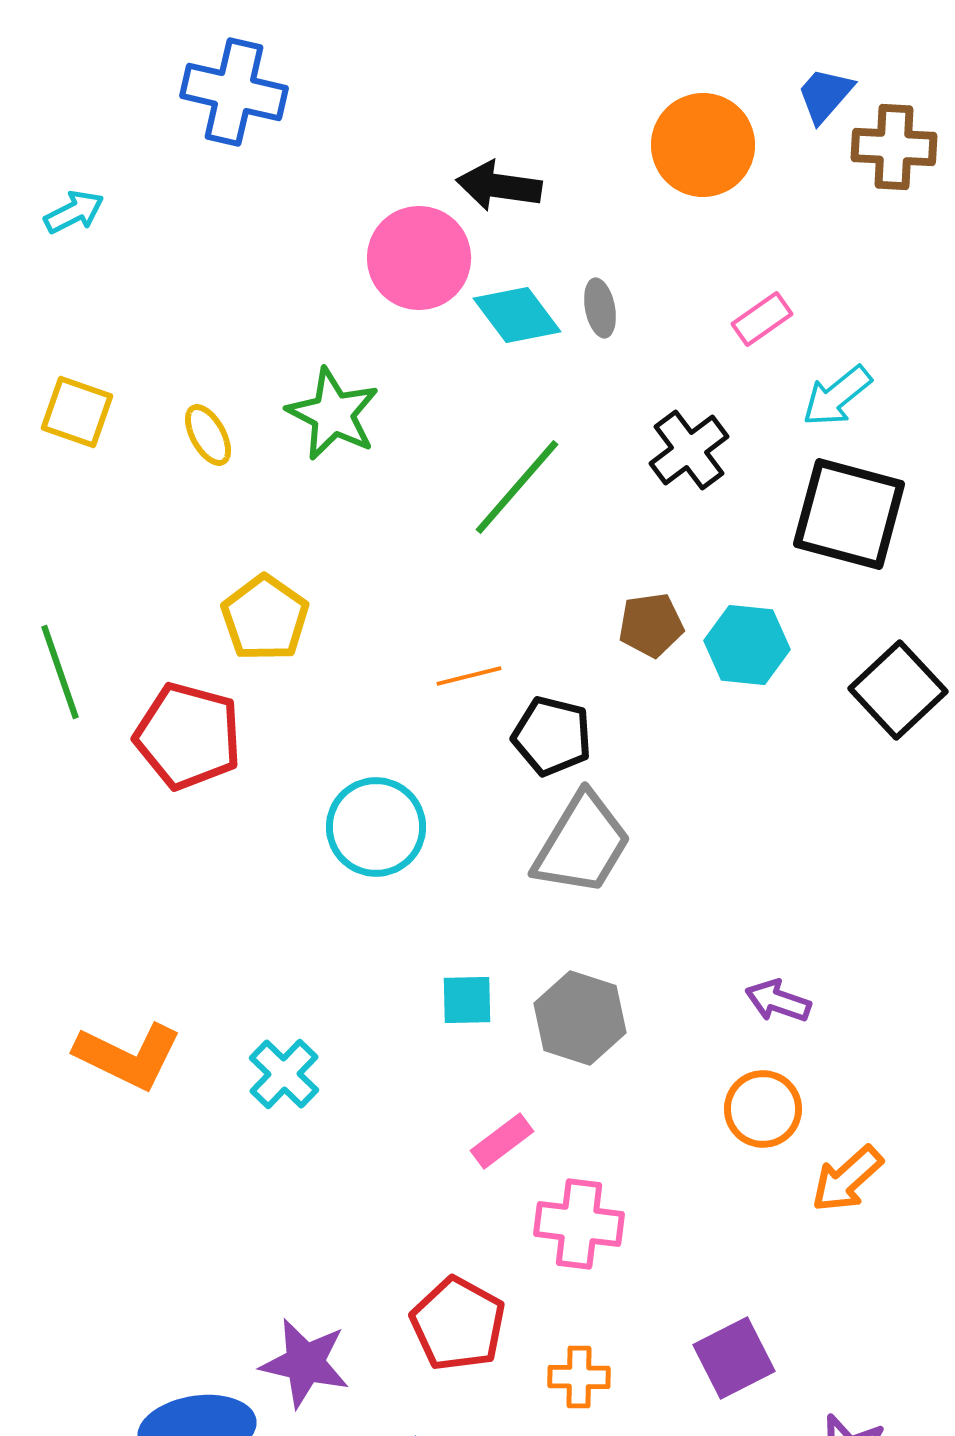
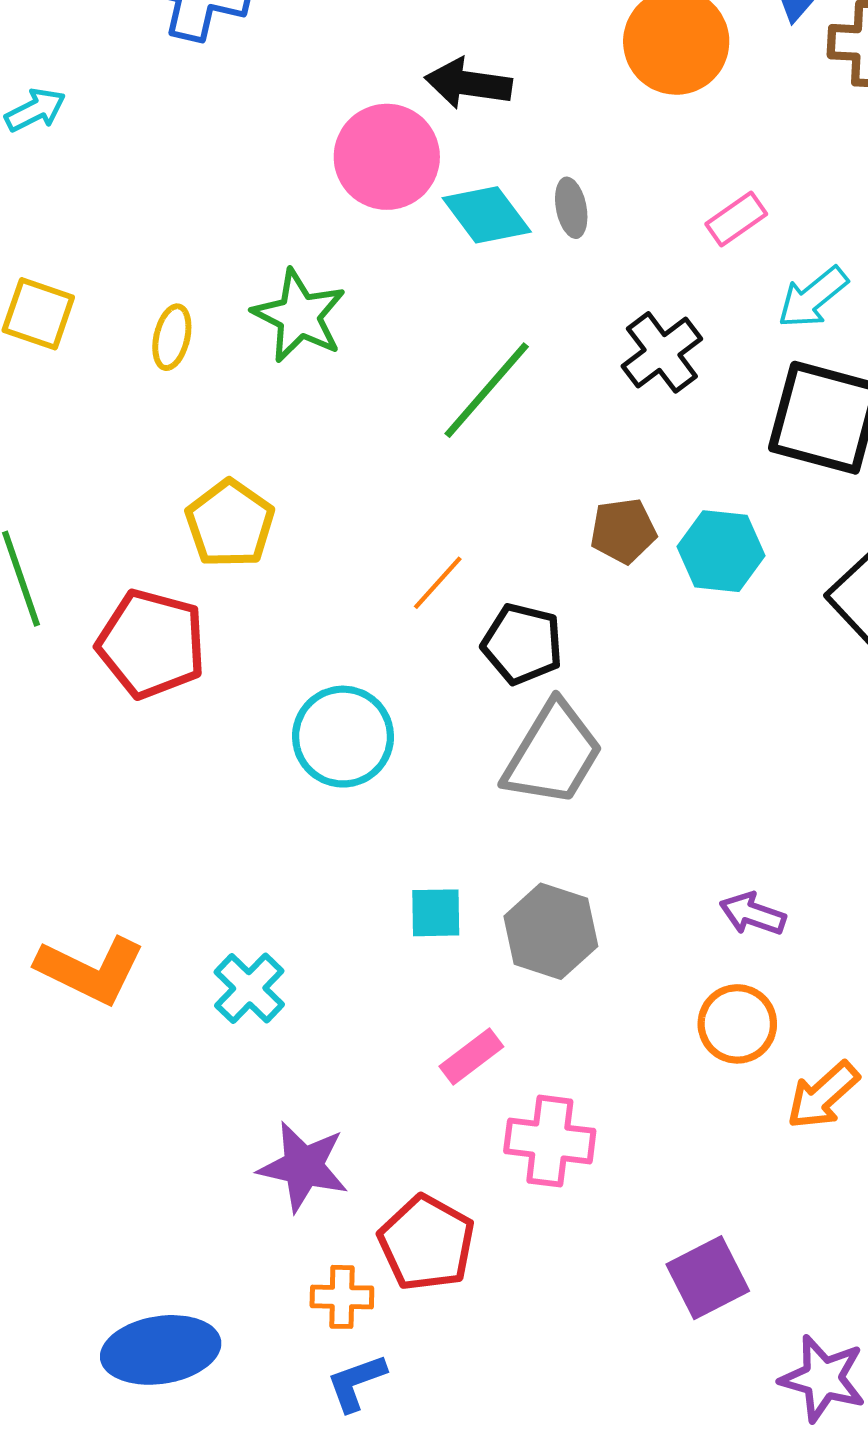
yellow ellipse: (208, 435) -> (172, 337), turned 42
orange line: (469, 676) -> (438, 583), turned -34
purple star: (305, 1363) -> (303, 1167), moved
orange cross: (579, 1377) -> (342, 1297), moved

